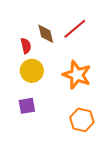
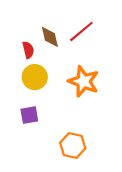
orange hexagon: (82, 120) -> (73, 145), moved

